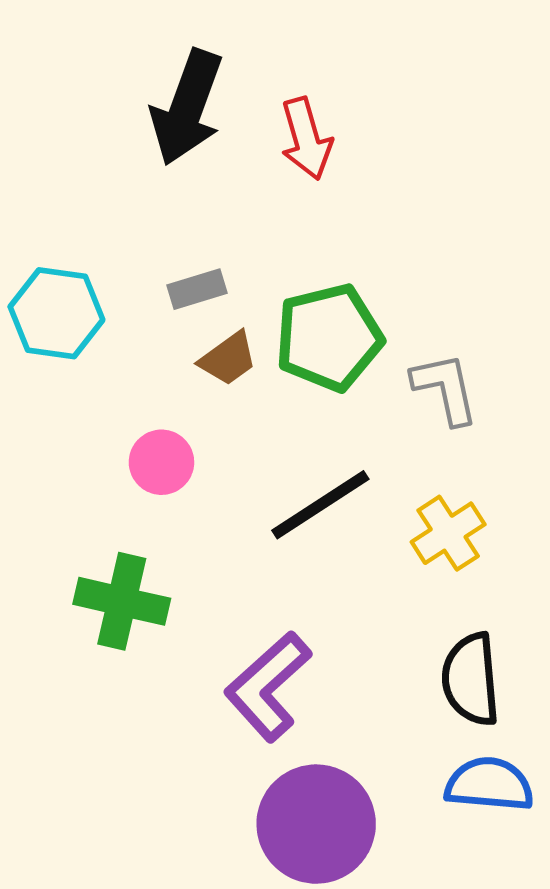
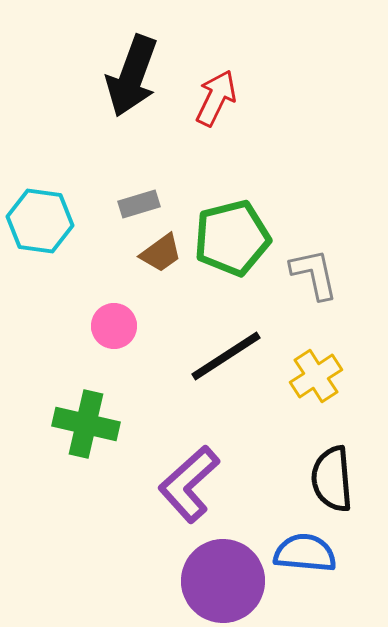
red arrow: (306, 139) -> (216, 98), turned -138
blue semicircle: (489, 784) -> (305, 553), moved

